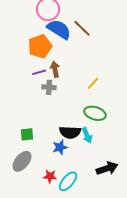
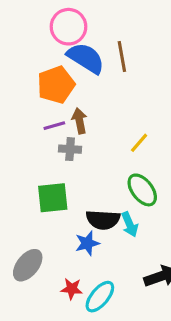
brown line: (82, 28) -> (122, 57), turned 36
green ellipse: (95, 113) -> (142, 190), turned 35
green square: (27, 134) -> (53, 198), moved, size x1.5

